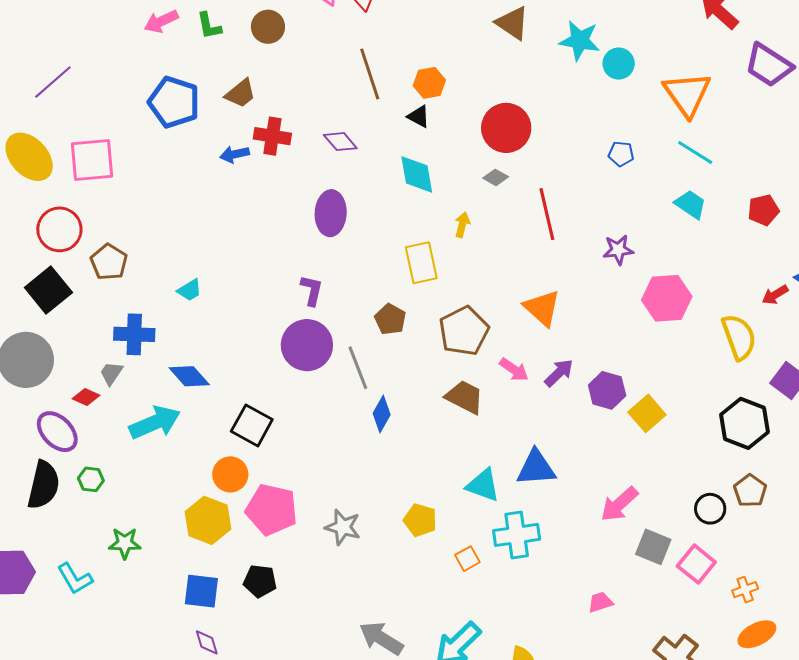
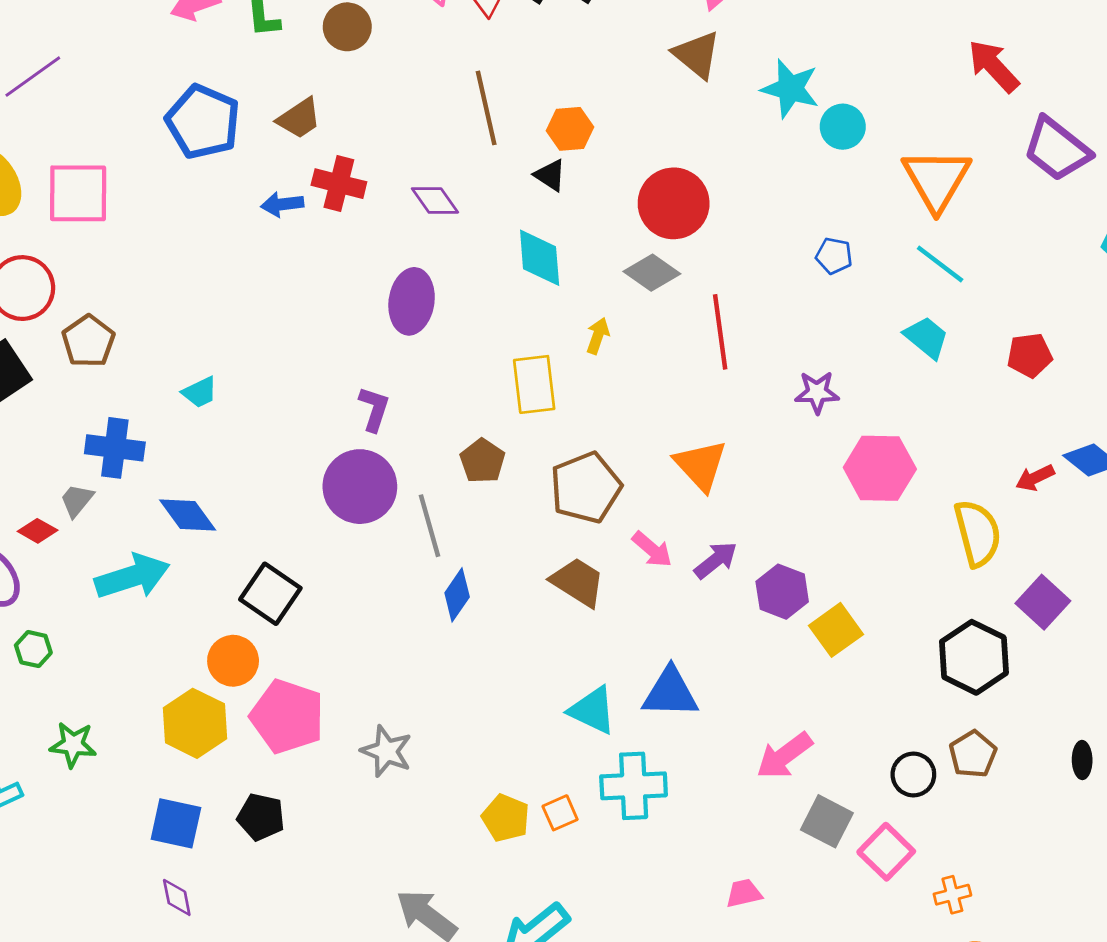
gray diamond: (496, 177) -> (652, 273), size x1.5
yellow pentagon: (420, 520) -> (506, 818), moved

